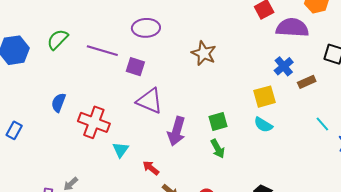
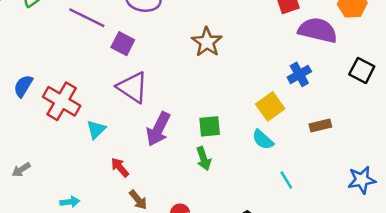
brown rectangle: (307, 82) -> (320, 125), moved
yellow square: (265, 97) -> (270, 106), turned -30
blue semicircle: (58, 103) -> (23, 86), moved
cyan line: (322, 124) -> (286, 180), moved
cyan triangle: (121, 150) -> (96, 129), moved

